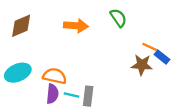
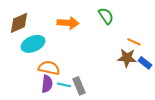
blue rectangle: (162, 57) -> (145, 63), moved
cyan ellipse: (18, 73) -> (33, 44), moved
gray rectangle: (88, 96) -> (79, 86), turned -30

